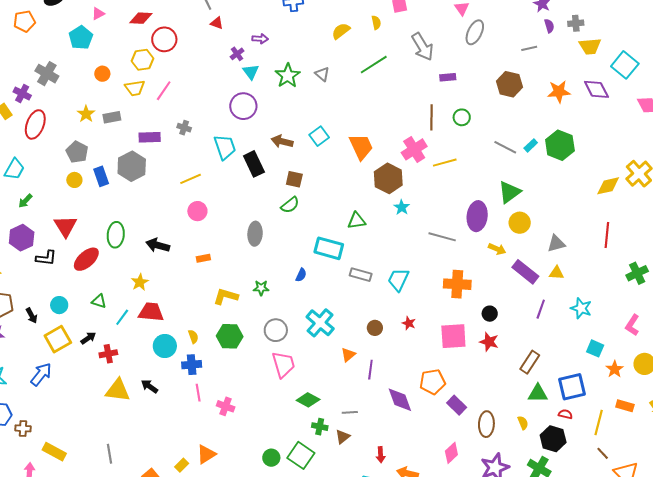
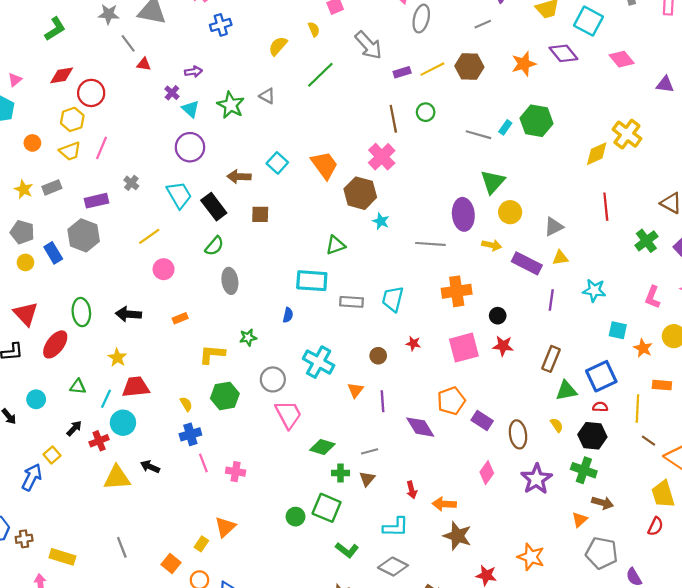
gray cross: (184, 128) -> (131, 183), turned 32
yellow line: (445, 163) -> (432, 69), moved
green semicircle: (290, 205) -> (214, 246), moved
yellow square: (58, 339) -> (52, 455), moved, size x0.6
cyan circle: (165, 346) -> (123, 423), moved

